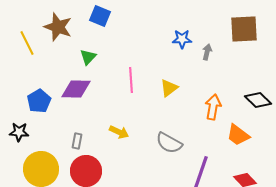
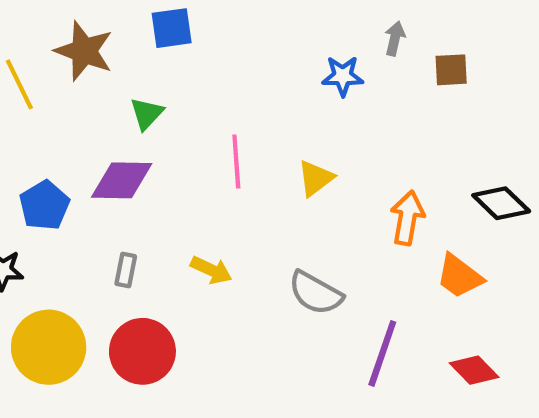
blue square: (100, 16) -> (172, 28), turned -30
brown square: (244, 29) -> (451, 70), moved, size x0.6
gray arrow: (207, 52) -> (395, 38), moved
gray rectangle: (77, 141) -> (126, 270), moved

